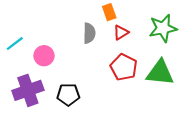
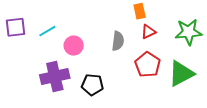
gray semicircle: (89, 33) -> (118, 41), moved
green triangle: (160, 73) -> (181, 74), turned -40

